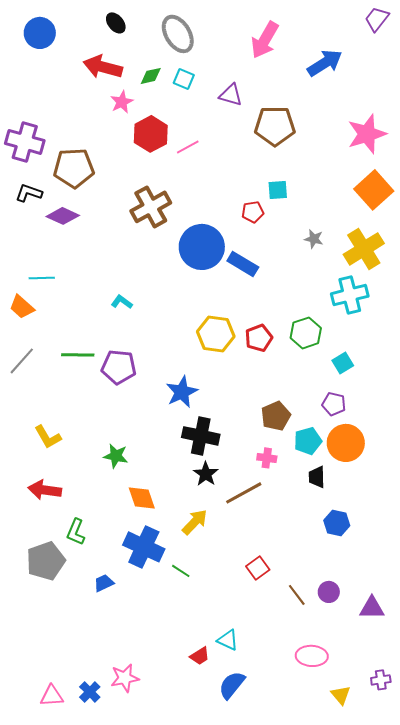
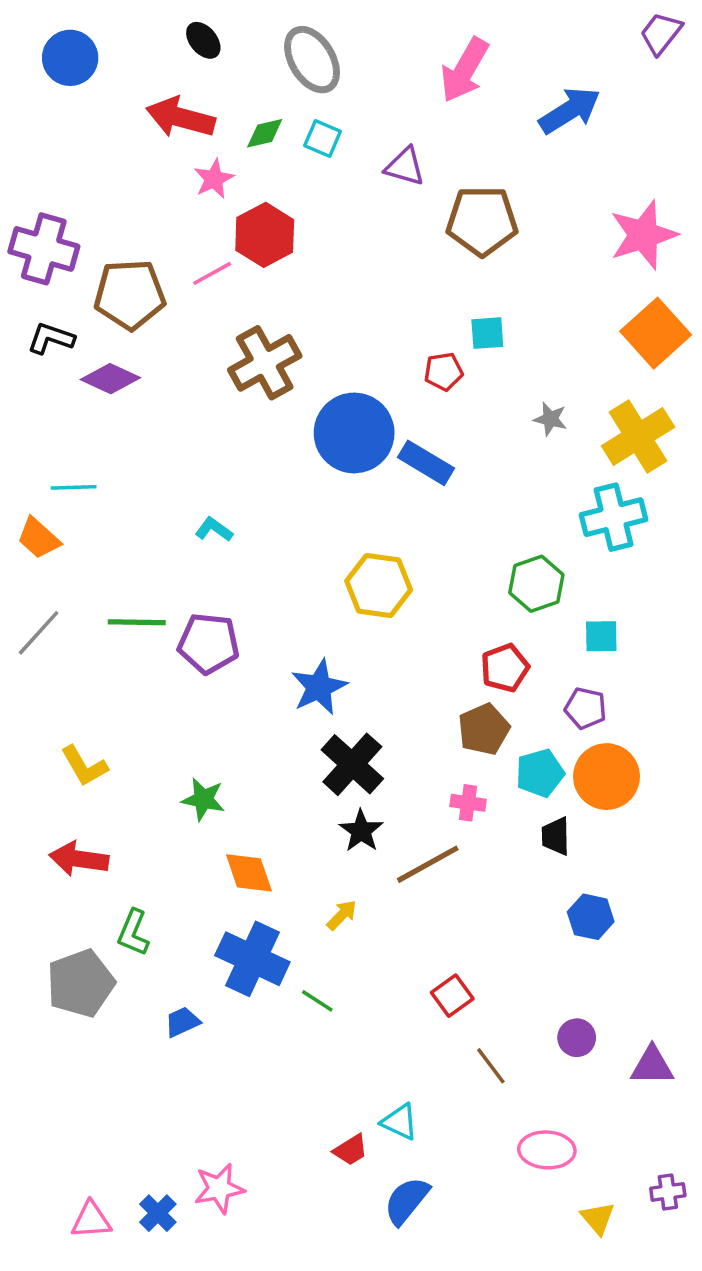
pink line: (188, 147) -> (212, 273), moved
red pentagon: (259, 338) -> (505, 668), moved
cyan square: (343, 363) -> (601, 636), turned 30
black cross: (201, 436) -> (352, 764), turned 30
yellow arrow: (195, 522) -> (342, 915), size x0.7
brown line: (297, 595) -> (491, 1066), moved

